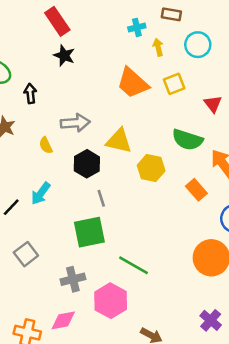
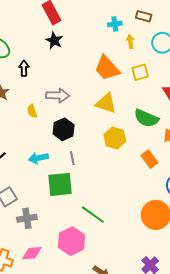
yellow triangle: (119, 141) -> (106, 103), moved
cyan arrow: (41, 193) -> (38, 158), moved, turned 36
gray cross: (73, 279) -> (27, 218), moved

